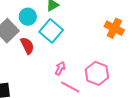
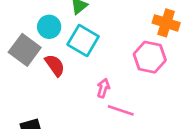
pink hexagon: (97, 73) -> (150, 57), moved

